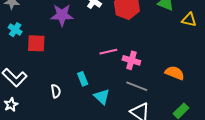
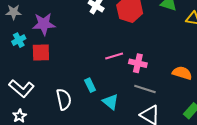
purple star: (62, 15) -> (44, 24), moved
cyan cross: (15, 30) -> (19, 40), turned 32
white semicircle: (56, 91) -> (64, 99), size x1.5

